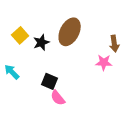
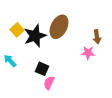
black star: (41, 42) -> (35, 36), size x1.6
pink semicircle: (58, 98) -> (49, 83), turned 64

